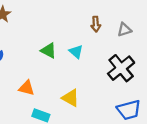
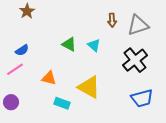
gray triangle: (124, 30) -> (138, 25), size x1.6
yellow triangle: (71, 98) -> (89, 87), size x1.4

